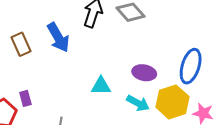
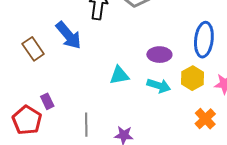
yellow hexagon: (172, 102) -> (193, 78), size x0.7

